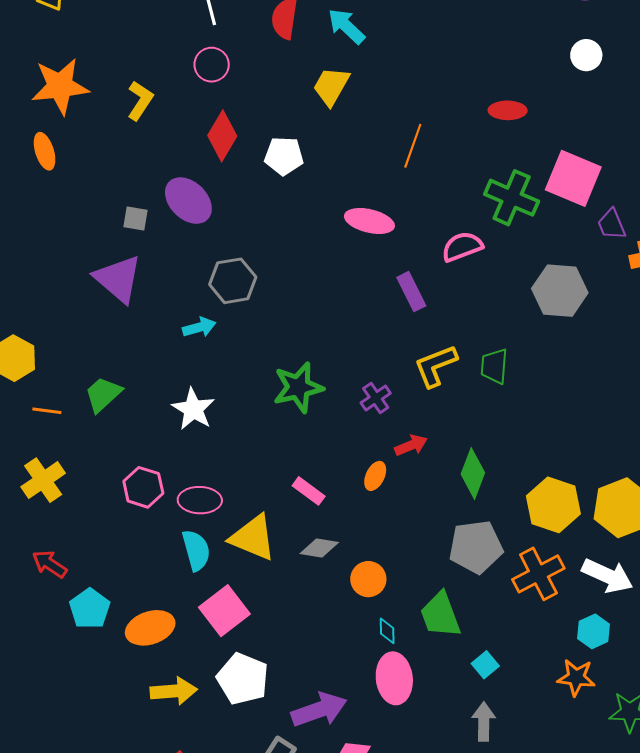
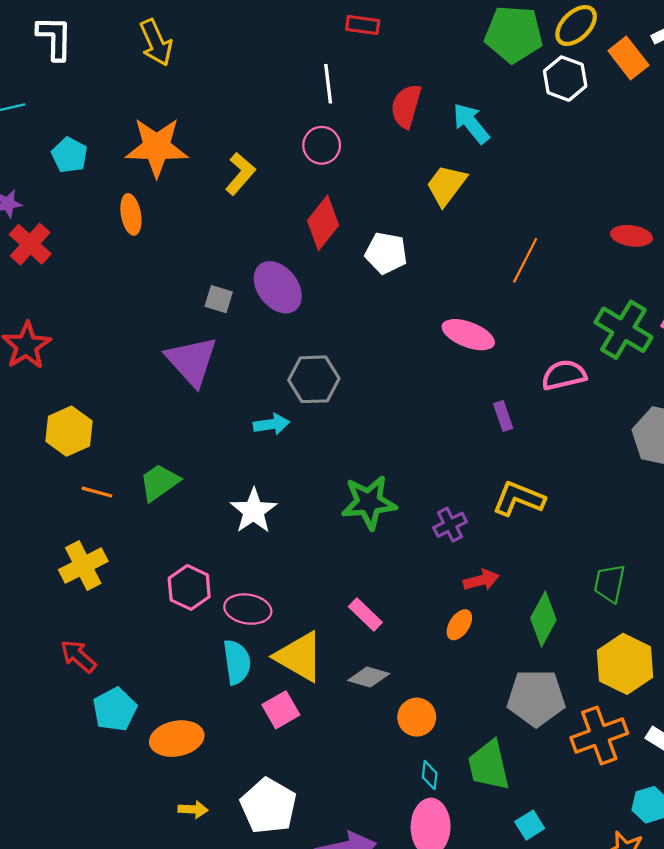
purple rectangle: (411, 292) -> (503, 416), size x0.7
yellow L-shape: (436, 366) -> (519, 499), turned 36
green trapezoid: (494, 366) -> (610, 583), moved
orange ellipse: (375, 476) -> (459, 625), moved
pink square: (224, 611) -> (281, 710), moved, size x0.7
yellow arrow: (174, 691) -> (193, 809), size x0.6

